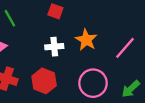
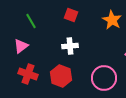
orange star: (86, 40) -> (112, 20), moved

